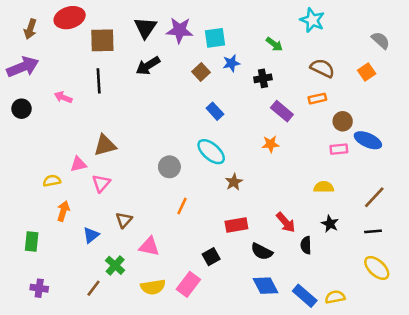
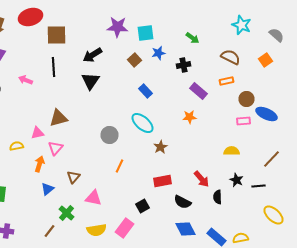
cyan star: (312, 20) -> (242, 25), moved
black triangle: (145, 28) -> (90, 81), moved
orange arrow: (63, 211) -> (40, 164), moved
black line: (373, 231) -> (258, 186), moved

